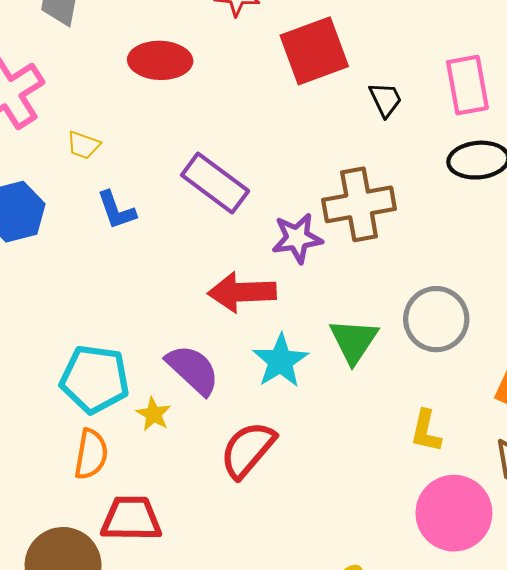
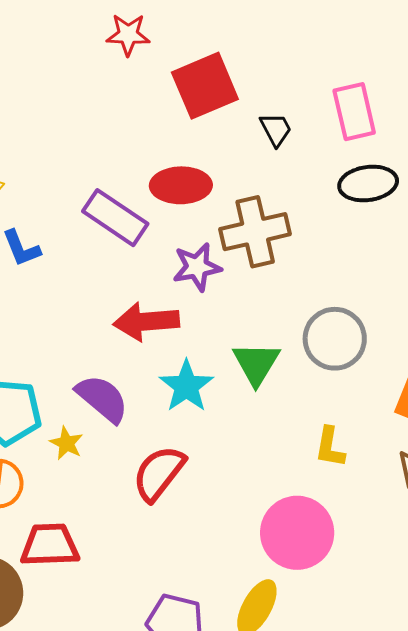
red ellipse: (160, 60) -> (181, 185), moved
pink circle: (454, 513) -> (297, 533), moved

